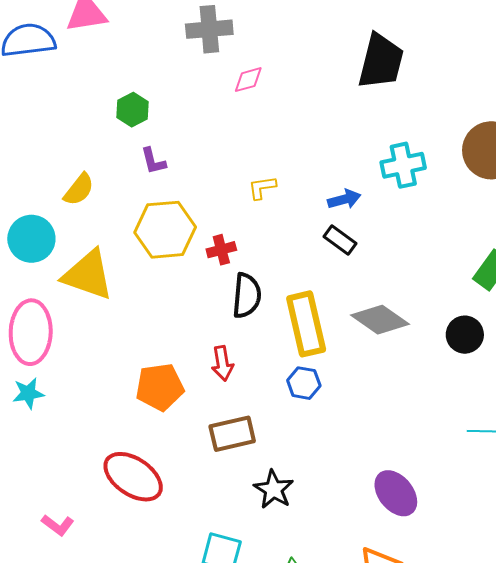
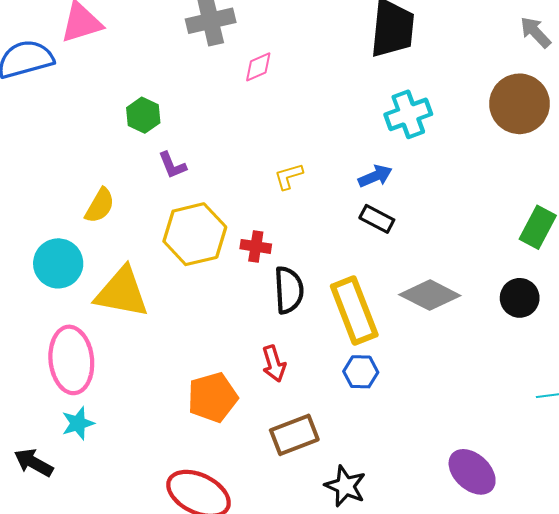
cyan cross: (403, 165) -> (408, 114), moved
red cross: (221, 250) -> (256, 246), turned 32

